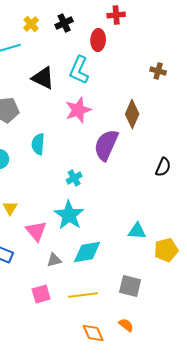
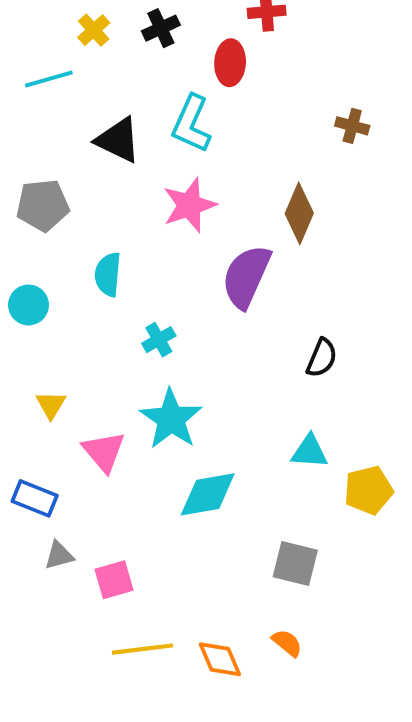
black semicircle: (163, 167) -> (322, 358), moved
cyan cross: (74, 178) -> (159, 340), moved
gray triangle: (54, 260) -> (59, 555), moved
yellow line: (83, 295) -> (143, 649), moved

